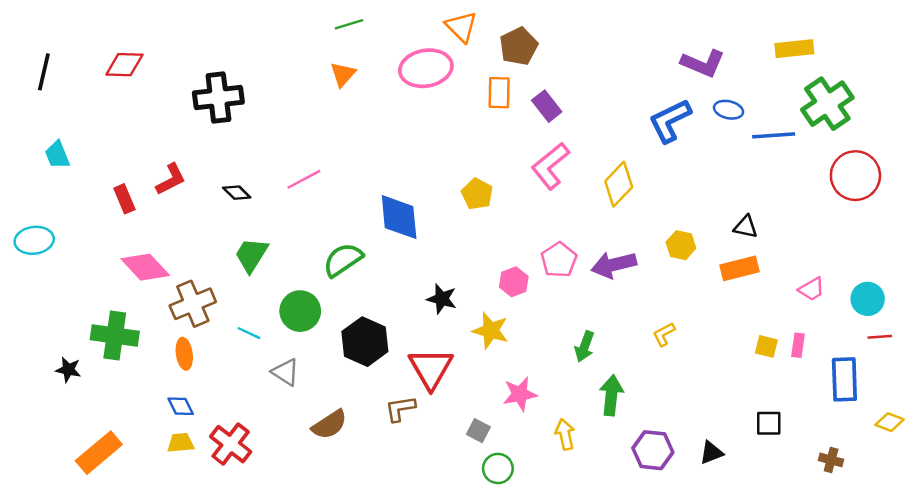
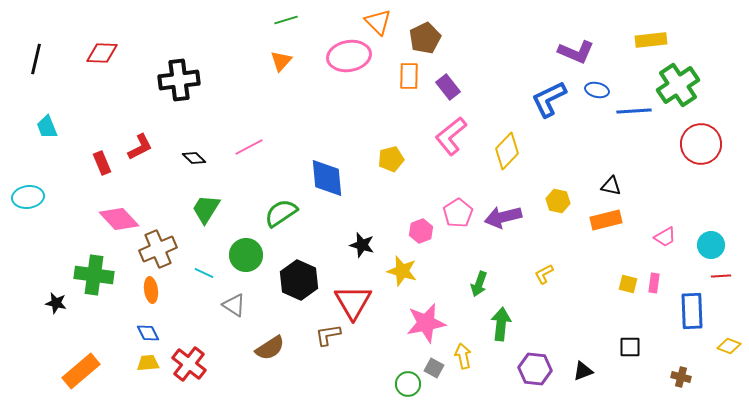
yellow pentagon: (477, 194) -> (391, 159), turned 30
pink star: (520, 394) -> (426, 323), size x1.4
gray square: (478, 431) -> (434, 368), moved

